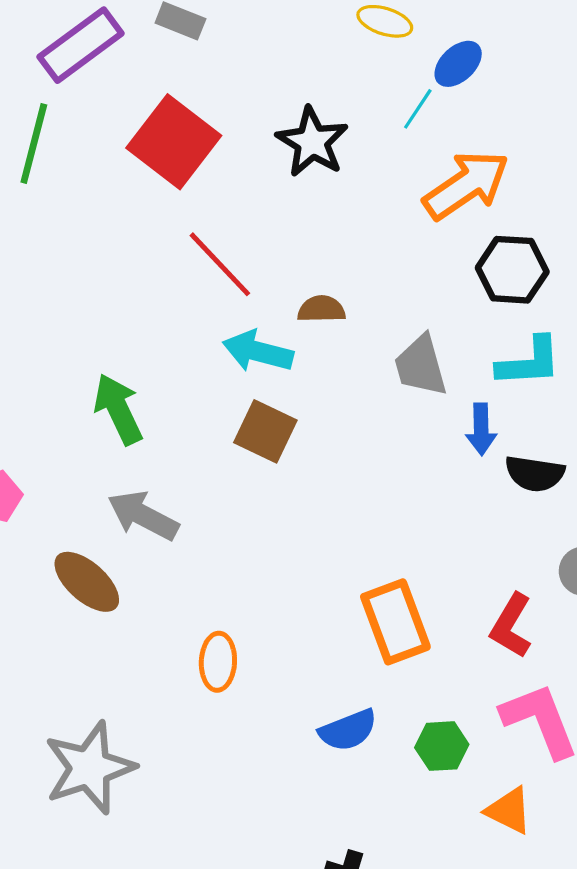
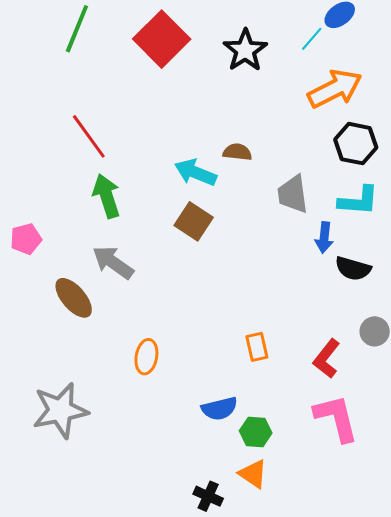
red line: (220, 264) -> (89, 136), moved
orange rectangle: (395, 622) -> (257, 347), size x0.6
green hexagon: (442, 746) -> (256, 432), moved
orange triangle: (509, 811) -> (253, 474), moved

